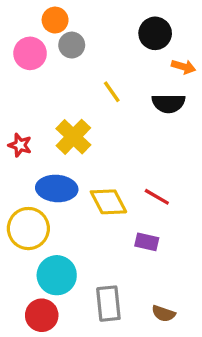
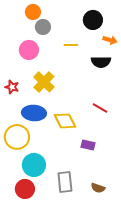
pink circle: (30, 53) -> (29, 50), moved
yellow line: (112, 92) -> (71, 45), moved, turned -56
red line: (157, 197) -> (100, 108), moved

